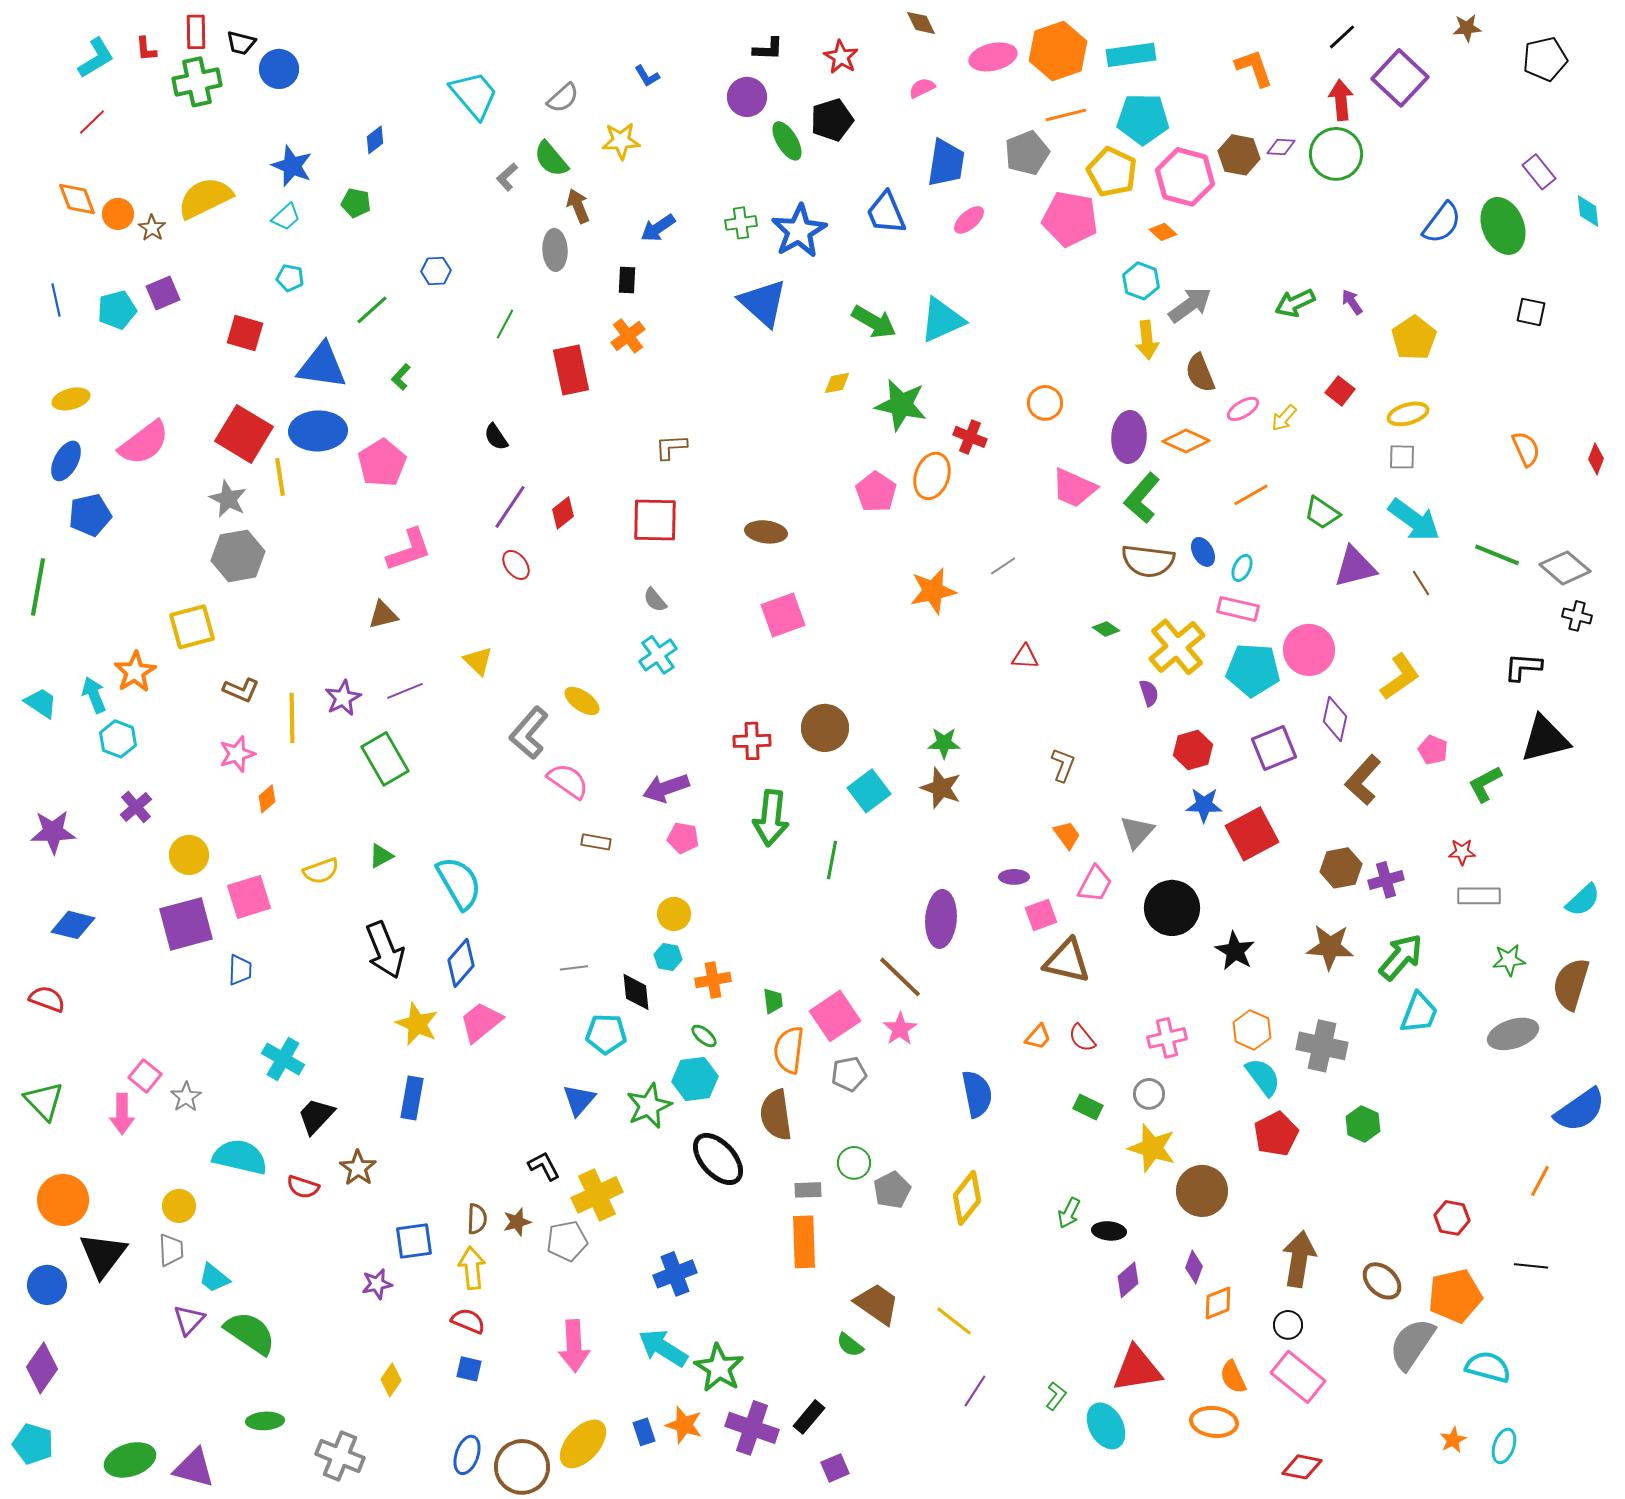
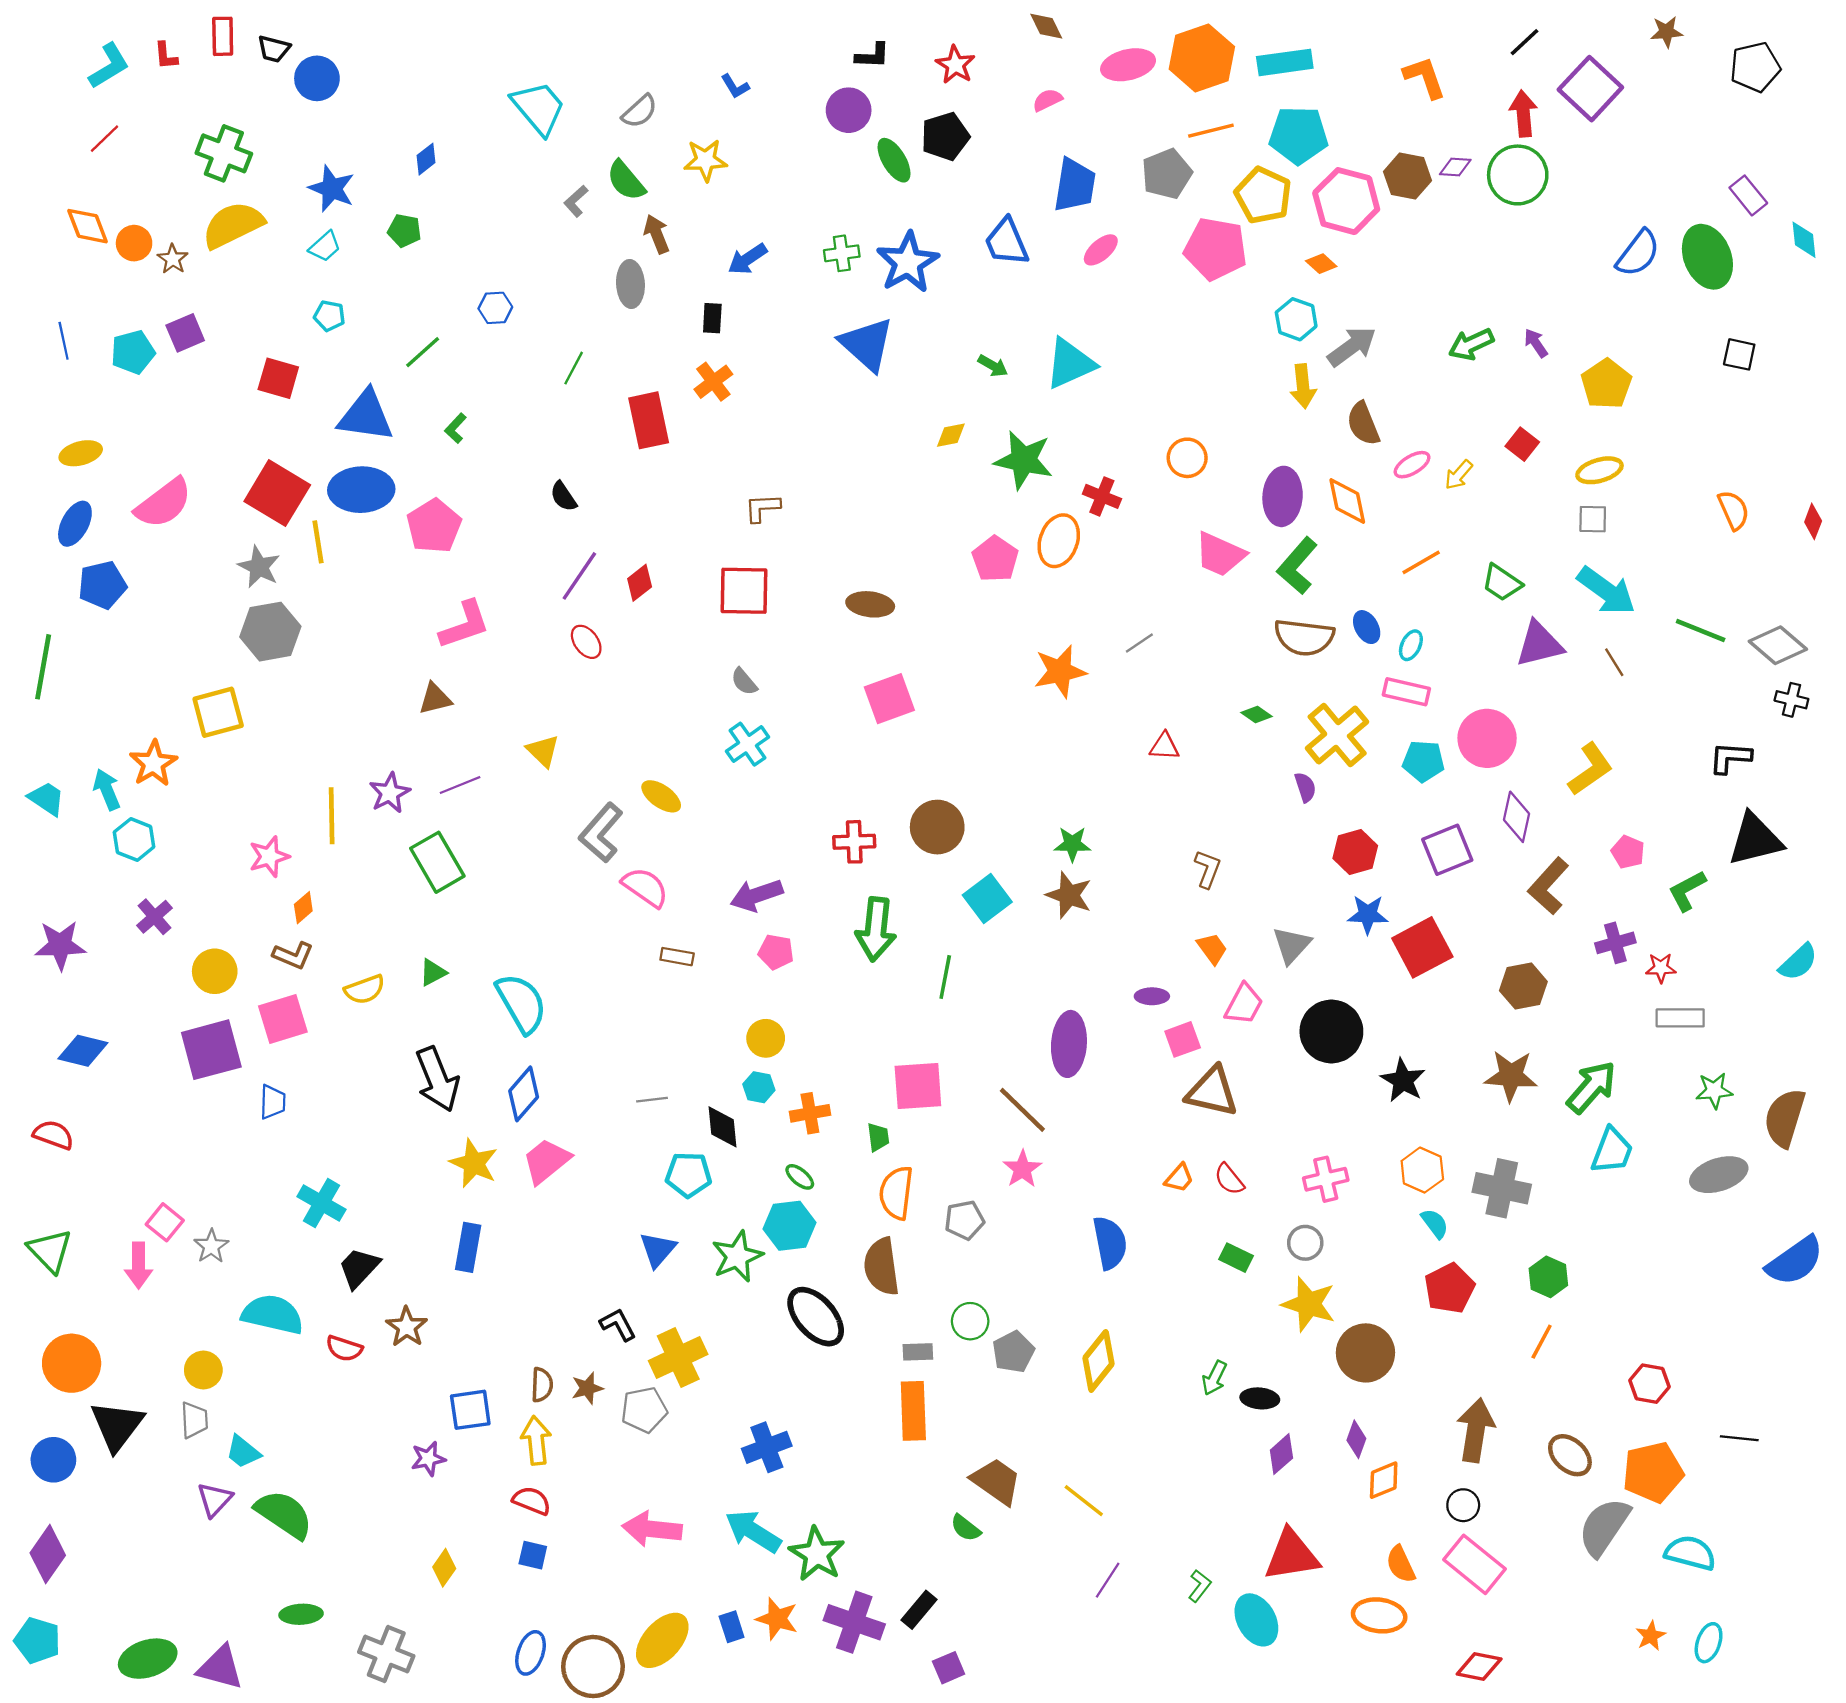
green cross: (197, 82) -> (224, 153), moved, turned 33
green arrow: (874, 322) -> (993, 366), size x0.6
orange diamond: (1186, 441) -> (1347, 501), turned 54
cyan pentagon: (1253, 670) -> (1423, 761), size x0.7
brown L-shape: (241, 690) -> (293, 955), moved
purple cross: (1386, 880) -> (1615, 943), moved
cyan semicircle: (1583, 900) -> (1798, 962), moved
pink square: (835, 1016) -> (918, 1086), moved, turned 30
cyan semicircle: (1263, 1077) -> (1435, 1223), size x0.7
orange line: (1540, 1181) -> (1542, 1342), moved
pink arrow: (574, 1346) -> (652, 1529), turned 99

